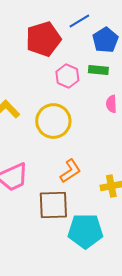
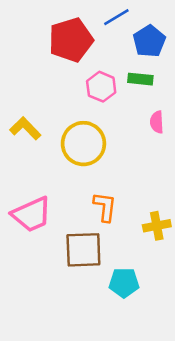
orange L-shape: (70, 171) -> (105, 207), turned -50
cyan pentagon: (85, 231) -> (124, 283), size x0.7

